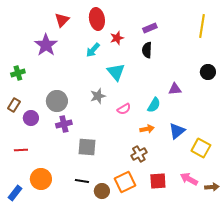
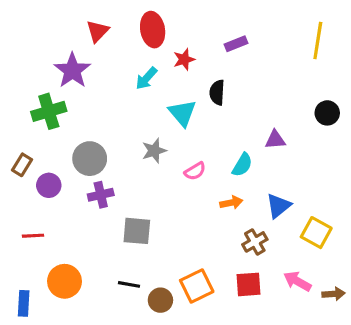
black semicircle: (147, 50) -> (217, 92), moved
green cross: (18, 73) -> (49, 111), moved, size x1.5
brown cross: (139, 154) -> (255, 242), moved
blue rectangle: (15, 193) -> (24, 303), turned -35

